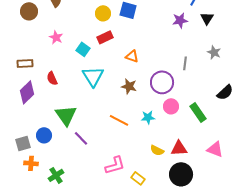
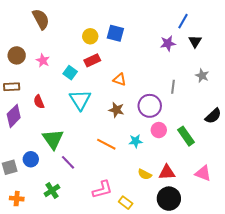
brown circle: (29, 11) -> (17, 55), moved
orange cross: (31, 163) -> (17, 199), moved
green cross: (56, 175) -> (52, 190), moved

